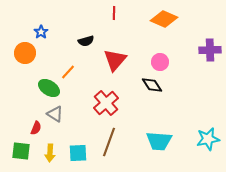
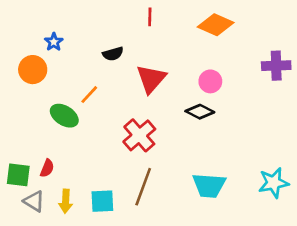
black diamond: (152, 85) -> (200, 112), turned -30
gray triangle: (55, 114) -> (34, 201), moved
green square: (21, 151) -> (18, 175), moved

